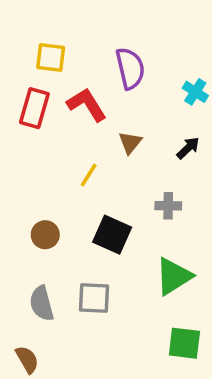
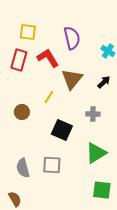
brown triangle: (130, 142) -> (72, 79), size x1.6
brown circle: (45, 235) -> (22, 112), moved

